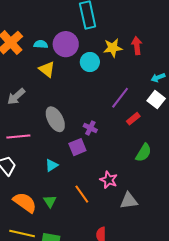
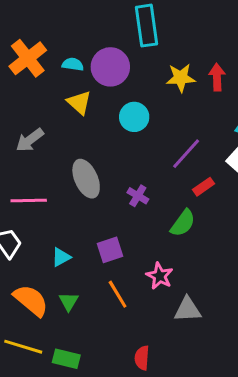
cyan circle: (90, 62) -> (134, 117), moved
purple square: (77, 147) -> (110, 250), moved
green semicircle: (143, 153) -> (183, 223), moved
cyan triangle: (52, 165) -> (61, 257), moved

